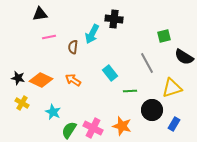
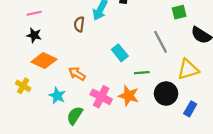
pink line: (49, 37) -> (34, 13), moved
black star: (18, 78) -> (34, 35), moved
orange arrow: (73, 80) -> (77, 74), moved
orange star: (122, 126) -> (129, 96), moved
pink cross: (93, 128) -> (101, 97), moved

